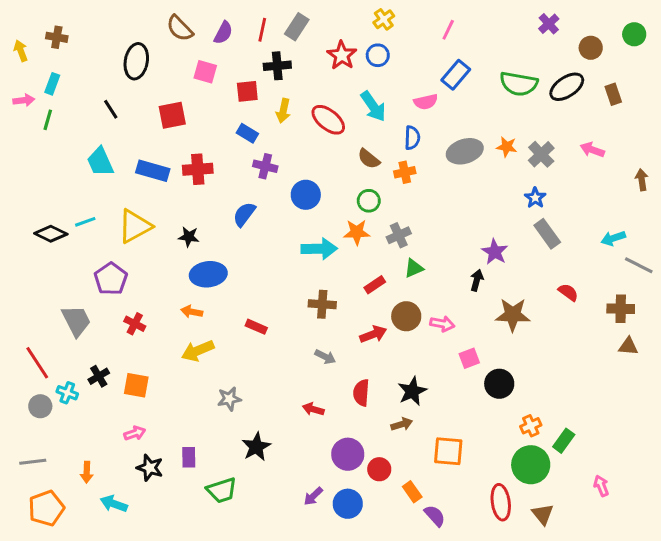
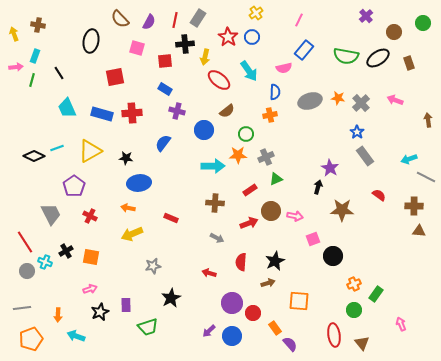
black line: (111, 109) -> (59, 73), moved
yellow arrow: (283, 111) -> (205, 57), moved
brown semicircle: (369, 159) -> (227, 111), moved, turned -77
green circle: (531, 465) -> (354, 310), size x0.6
black star: (150, 468) -> (100, 312), turned 30

